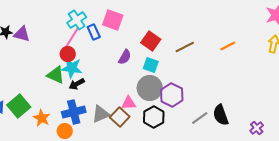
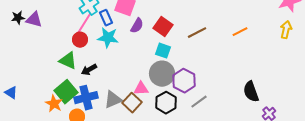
purple semicircle: (125, 57) -> (137, 26), moved
cyan star: (72, 68) -> (108, 38), moved
green square: (19, 106) -> (66, 92), moved
black semicircle: (221, 115) -> (251, 92), moved
gray line: (200, 118) -> (199, 102), moved

